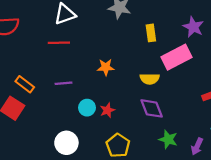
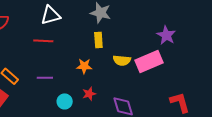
yellow rectangle: (151, 33) -> (98, 40), moved
yellow semicircle: (150, 79) -> (122, 60), moved
red star: (107, 110) -> (89, 94), moved

